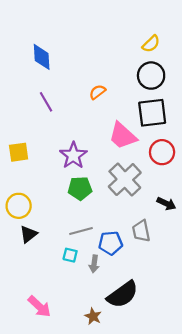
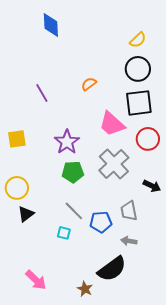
blue diamond: (42, 57) -> (51, 25), moved
gray line: (81, 231) -> (74, 211), turned 60
gray arrow: (94, 264) -> (129, 241), moved, turned 91

